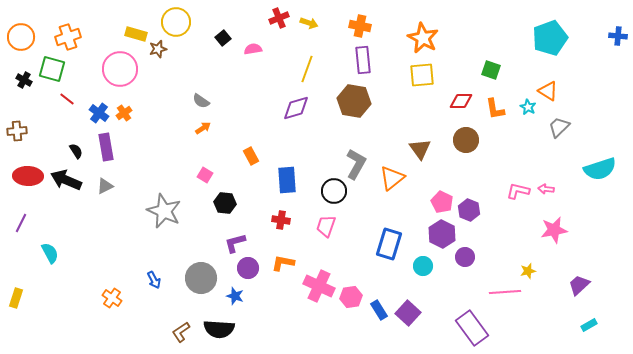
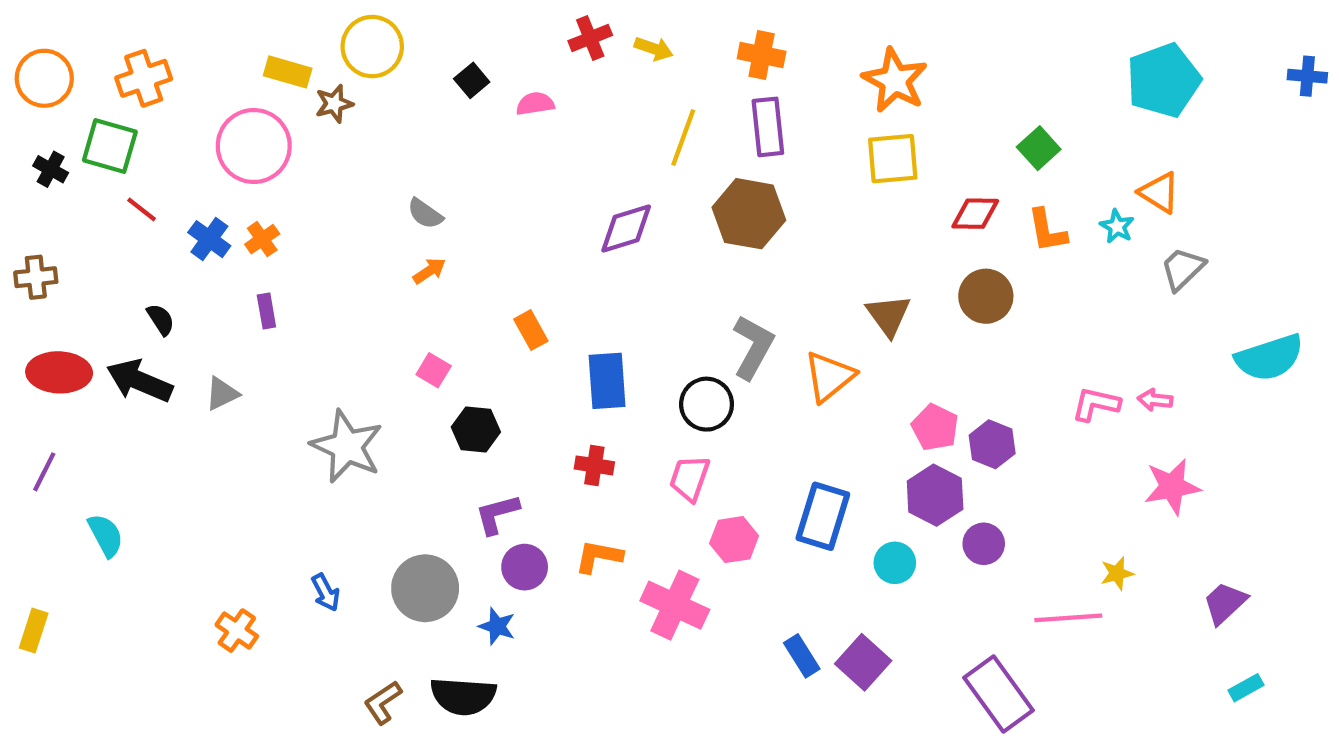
yellow line: (307, 69) -> (683, 138), moved
green square: (491, 70) -> (1039, 148), turned 30
purple rectangle: (106, 147) -> (266, 311), moved, size x0.6
pink hexagon: (351, 297) -> (734, 540), moved

